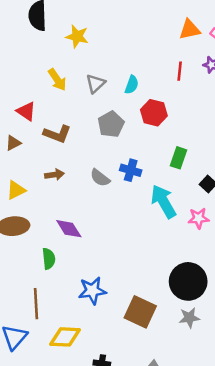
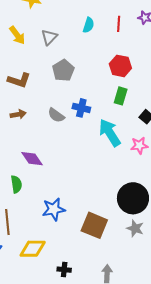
cyan semicircle: (132, 85) -> (89, 25), moved
red hexagon: (154, 113) -> (120, 66), moved
gray star: (189, 318) -> (135, 228), turned 30

